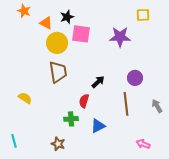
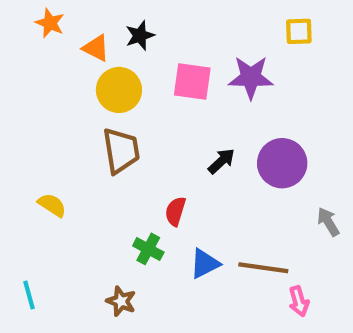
pink square: (81, 34) -> (192, 82), moved
purple circle: (135, 78) -> (282, 163), size x1.5
black arrow: (98, 82) -> (221, 161), moved
brown line: (126, 104) -> (263, 268), moved, turned -75
green cross: (71, 119) -> (148, 249), turned 32
pink arrow: (143, 144) -> (299, 301), turned -128

